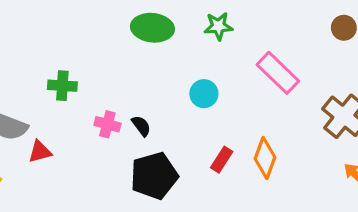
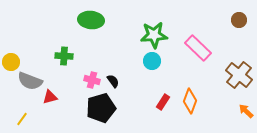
green star: (218, 26) -> (154, 35), moved, size x1.5
green ellipse: (152, 28) -> (91, 20), moved
black pentagon: (154, 176) -> (101, 108), moved

